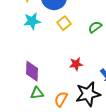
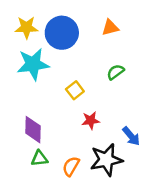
cyan star: (32, 21) -> (33, 64), size x1.4
yellow square: (64, 23) -> (75, 90), moved

